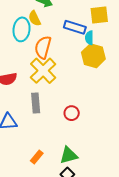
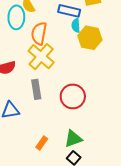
cyan semicircle: (89, 38) -> (76, 26), moved
red circle: (72, 113) -> (73, 96), size x1.6

